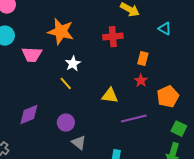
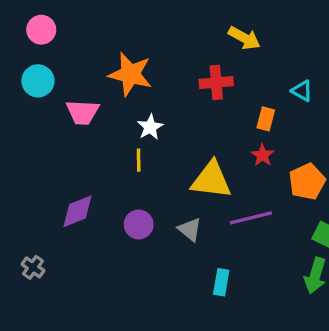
cyan triangle: (165, 29) -> (302, 91), moved
yellow line: (66, 84) -> (139, 160), turned 40
yellow triangle: (110, 96) -> (211, 180), size x1.5
gray triangle: (79, 143) -> (190, 229), moved

